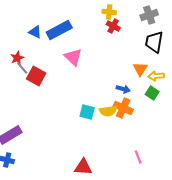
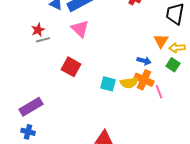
pink triangle: (73, 57) -> (80, 29), moved
gray line: (22, 68) -> (43, 40), turned -64
red square: (36, 76) -> (71, 67), moved
pink line: (138, 157) -> (159, 92), moved

